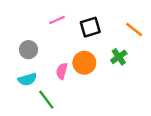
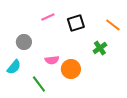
orange circle: (84, 63) -> (71, 69), moved
pink semicircle: (62, 71) -> (52, 60), turned -112
cyan semicircle: (27, 79) -> (14, 67), moved, turned -35

